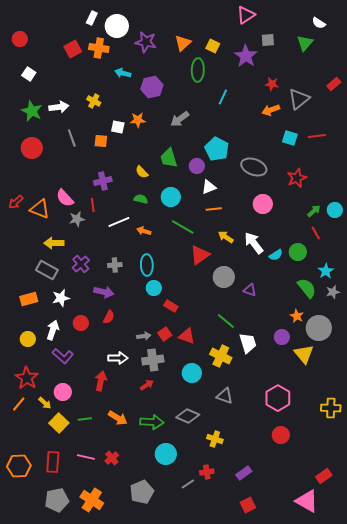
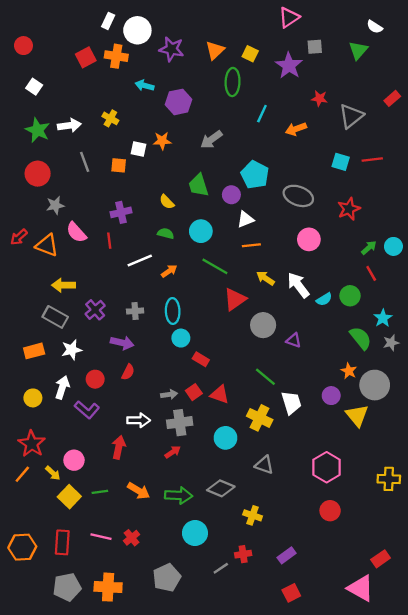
orange arrow: (271, 110) -> (296, 129), moved
gray star: (77, 219) -> (55, 205), moved
orange arrow: (144, 231) -> (169, 271), turned 128
purple L-shape: (63, 356) -> (87, 410), moved
orange cross: (92, 500) -> (108, 587), turned -30

